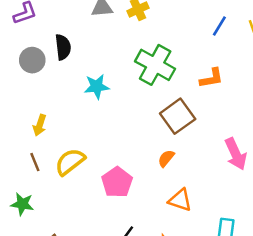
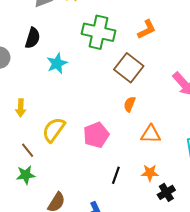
black semicircle: (63, 47) -> (33, 38), moved, turned 40
brown line: (35, 162) -> (28, 150), moved
pink pentagon: (117, 182) -> (96, 135), turned 30

